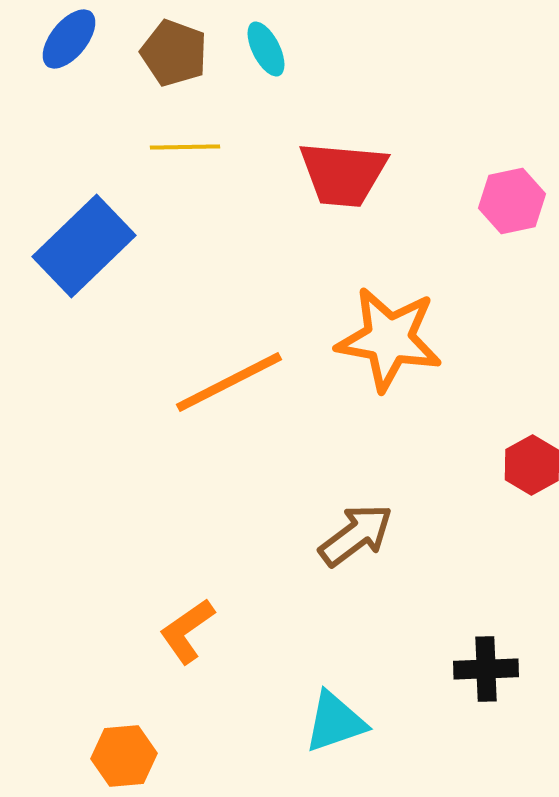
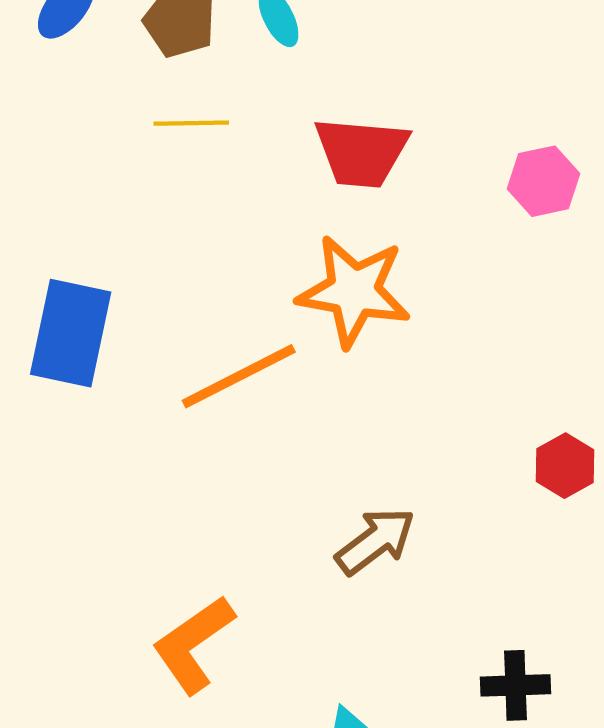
blue rectangle: (84, 246) -> (71, 333), moved, turned -34
orange star: (389, 339) -> (354, 291), moved
orange L-shape: (187, 631) -> (193, 644), size x1.4

